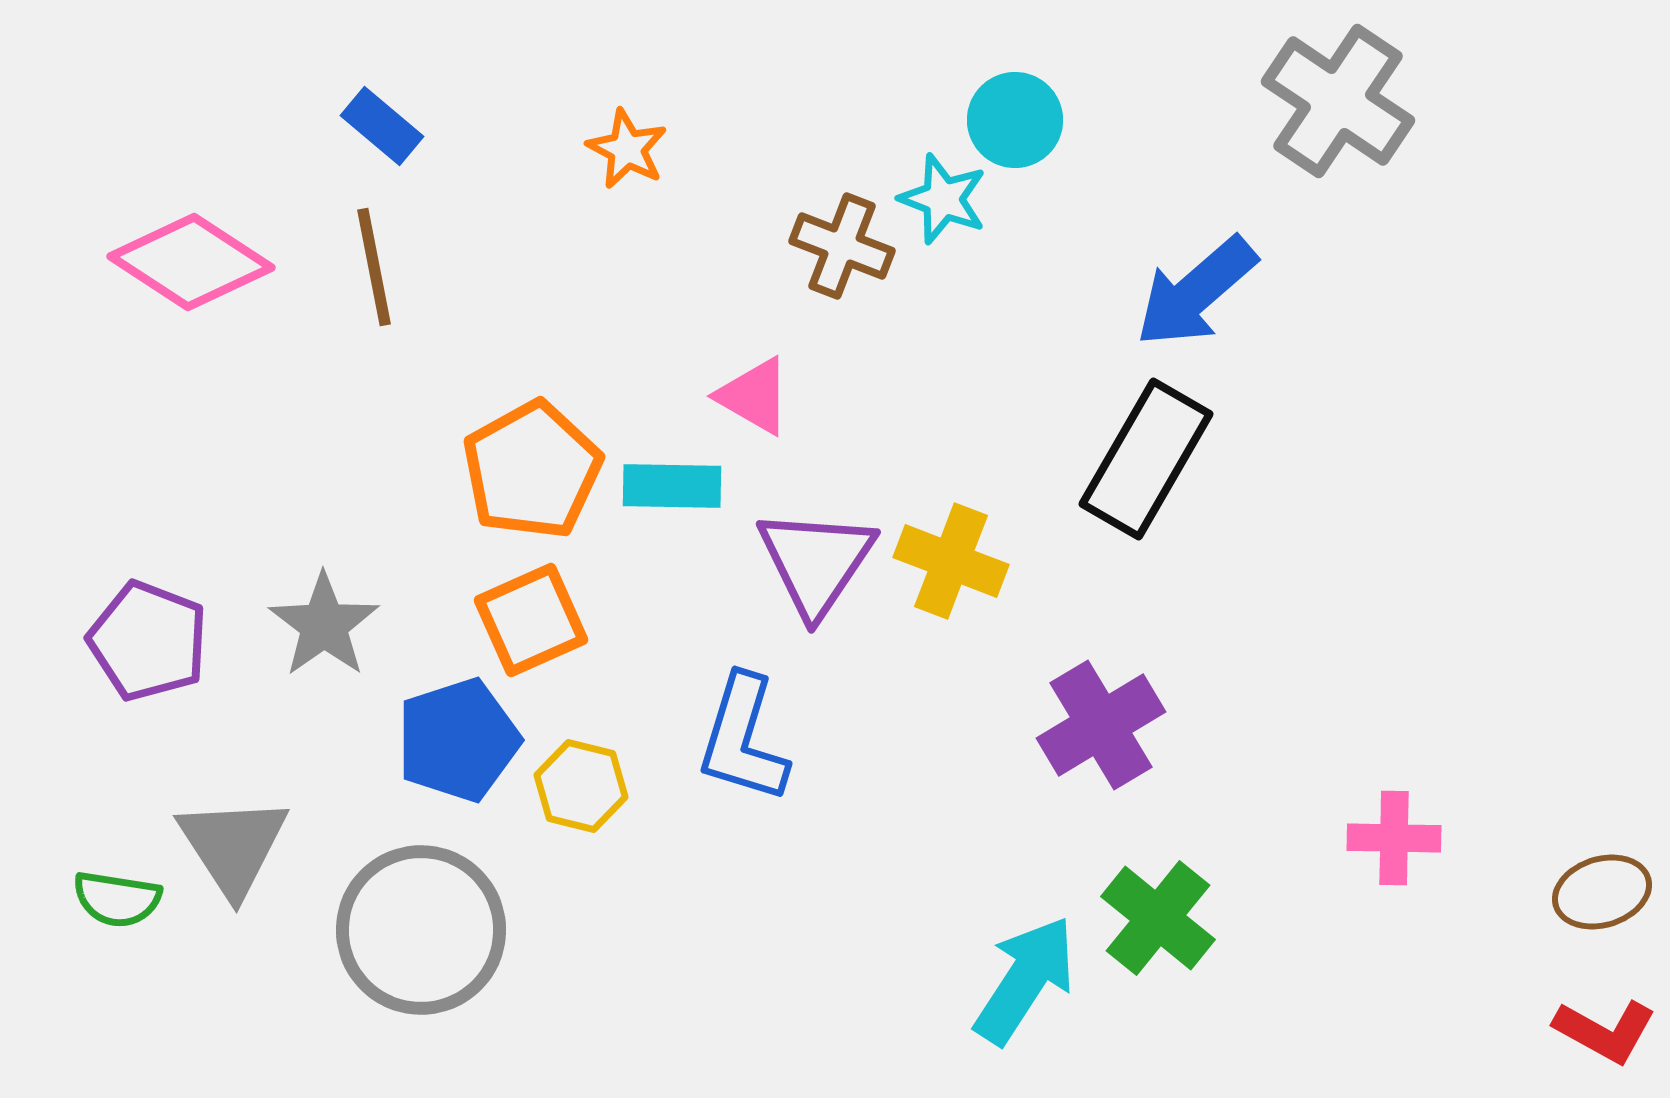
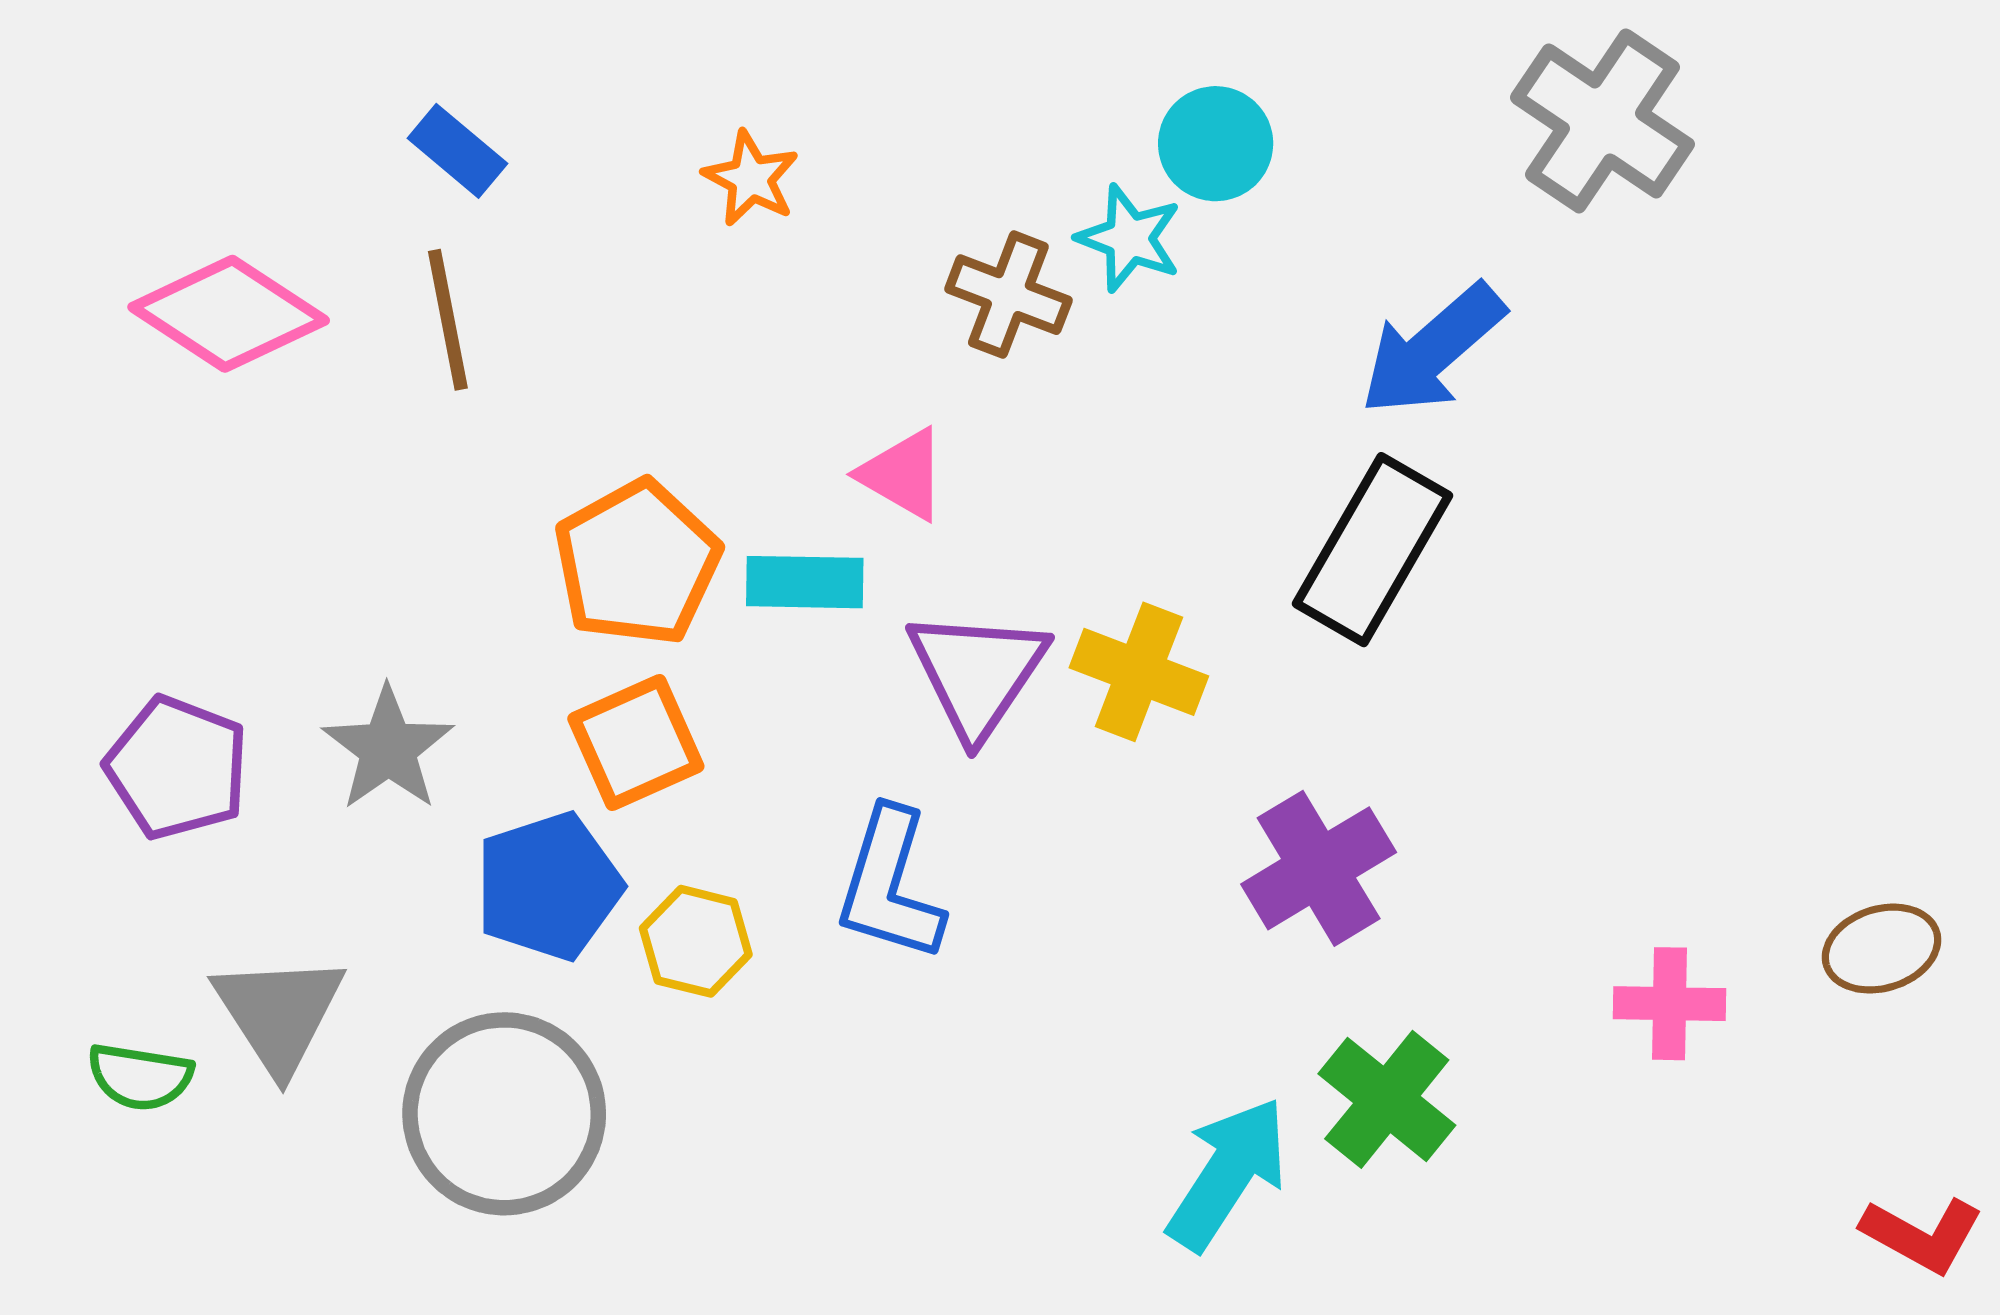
brown ellipse: (1602, 892) -> (1882, 949), moved

